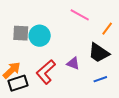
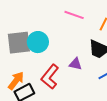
gray square: (21, 33) -> (19, 43), size x1.4

